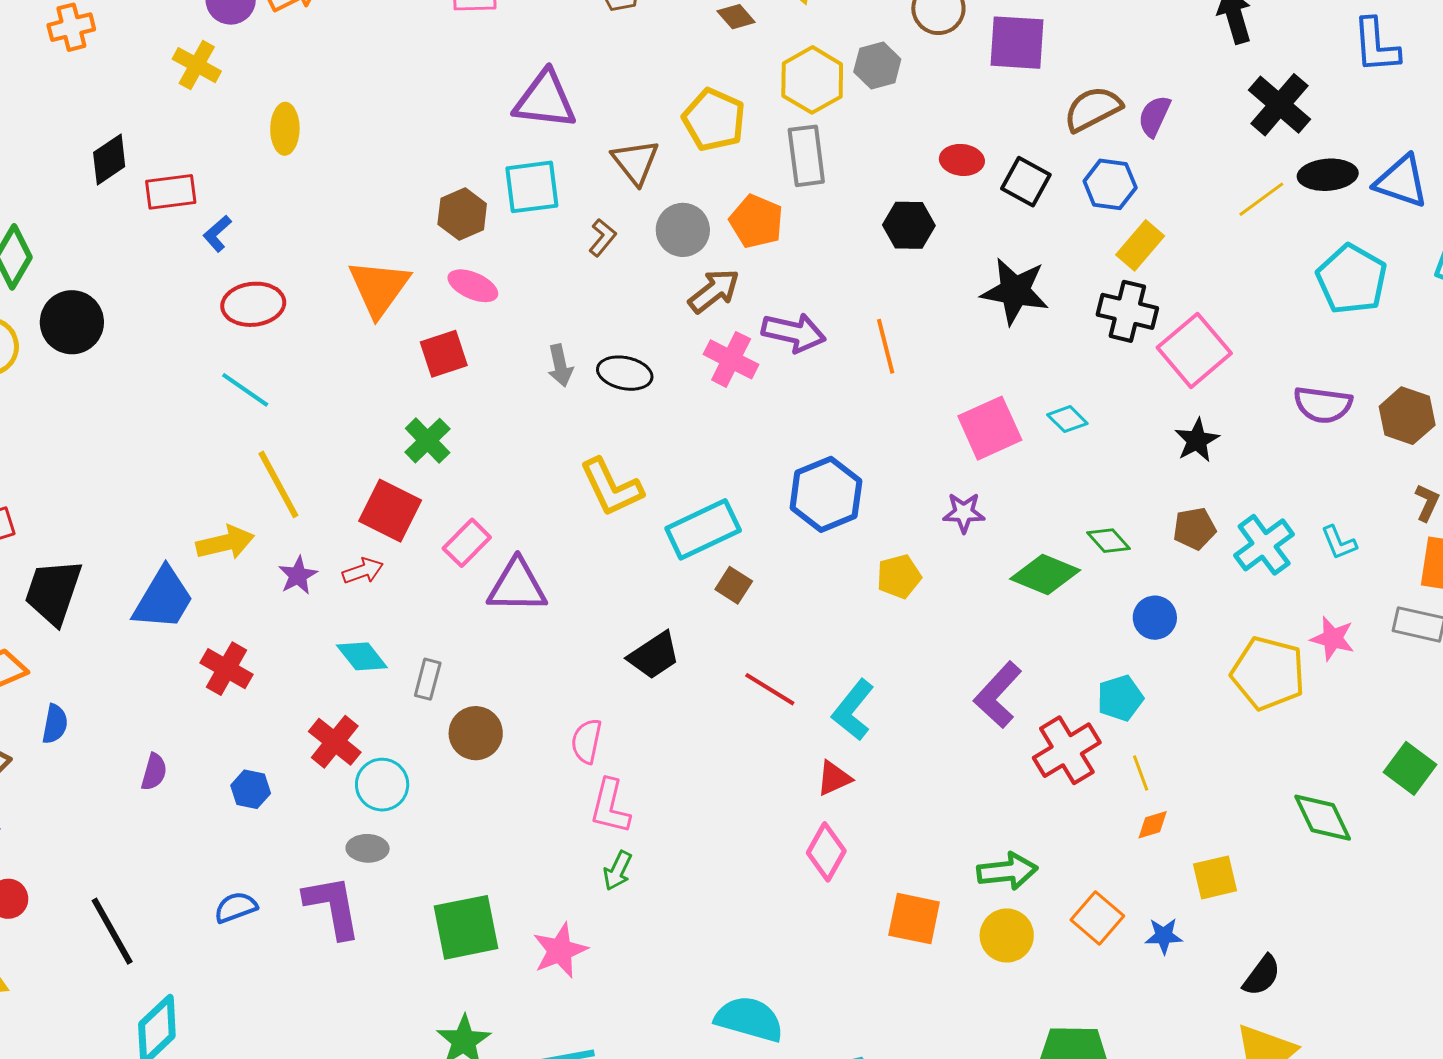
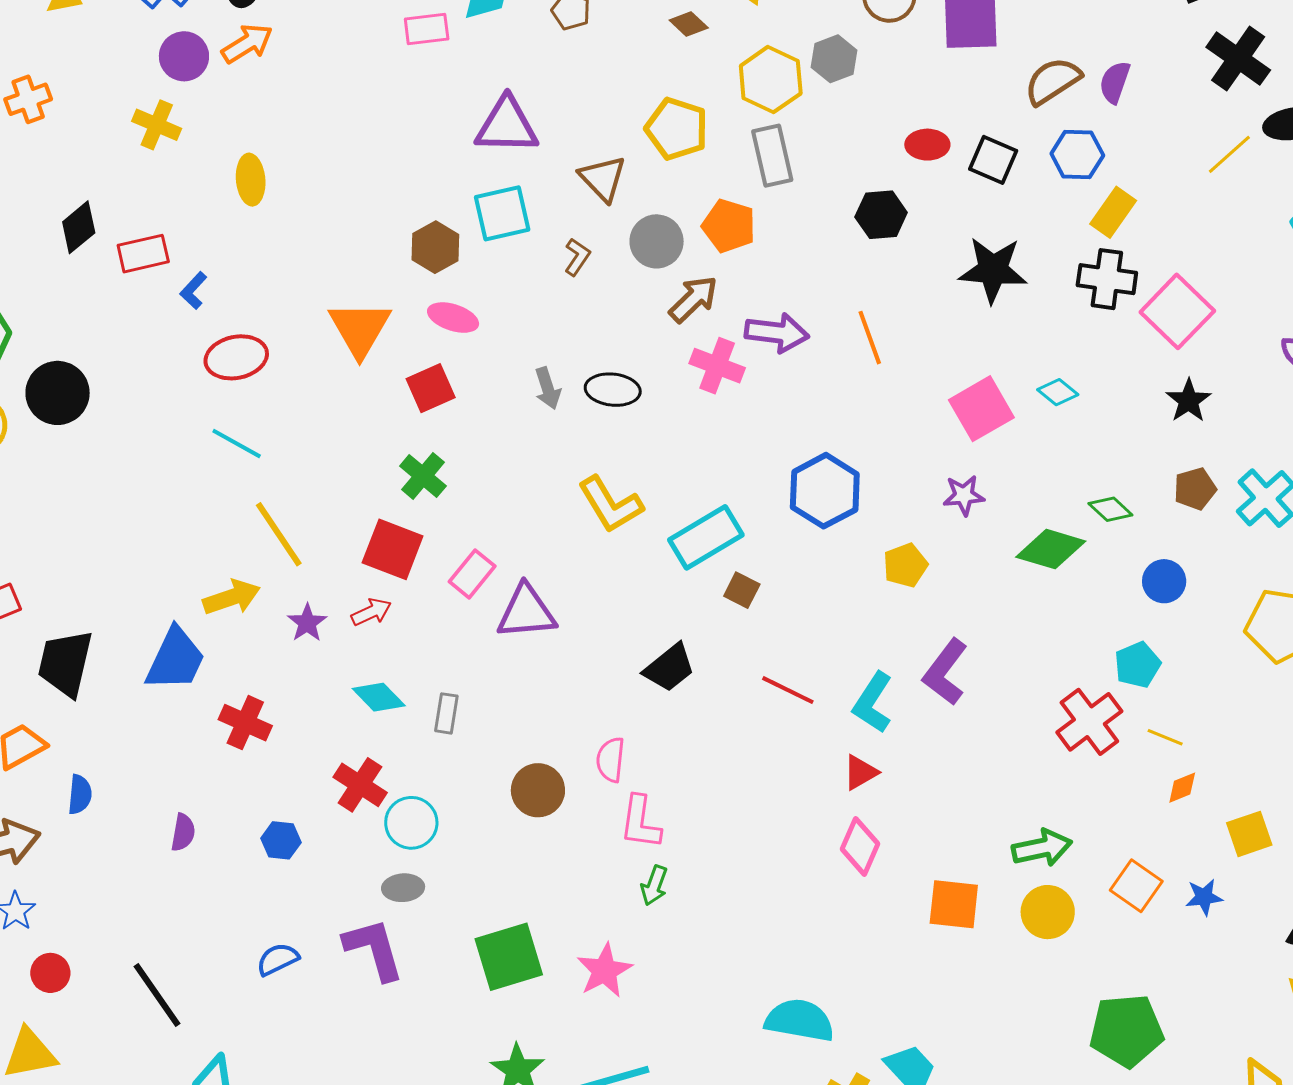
purple L-shape: (998, 695) -> (945, 672), moved
brown circle: (476, 733) -> (538, 790), moved
yellow line: (1141, 773) -> (1165, 737), turned -42

